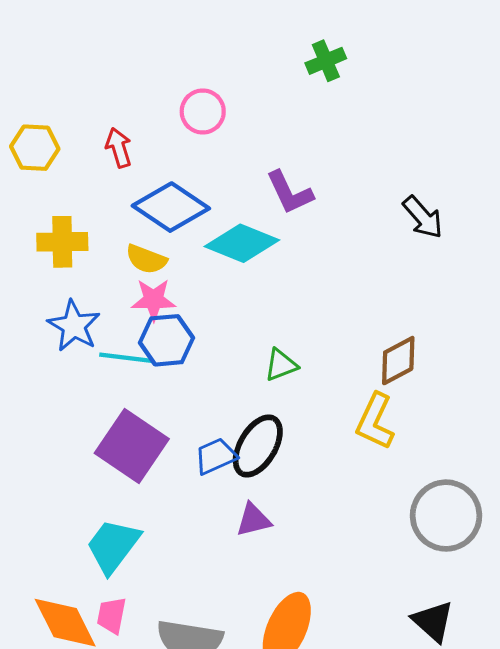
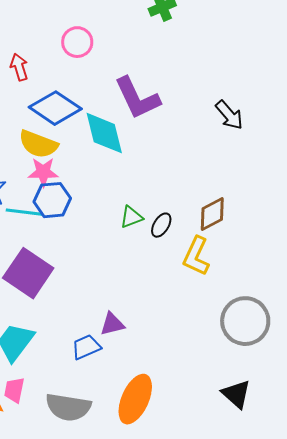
purple L-shape: (290, 193) -> (137, 98), size x1.4
cyan diamond: (242, 243) -> (104, 133), turned 54
yellow semicircle: (146, 259) -> (38, 144), size x1.4
black ellipse: (258, 446) -> (161, 225), moved, size x0.6
blue trapezoid: (216, 456) -> (86, 347), moved

